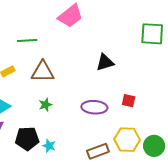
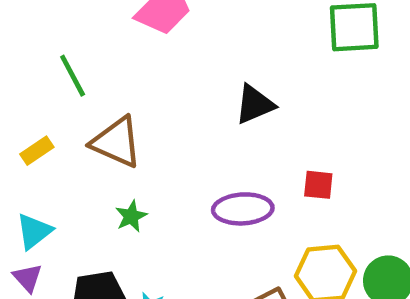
green line: (27, 41) -> (73, 76), turned 72
brown triangle: (43, 72) -> (116, 142), turned 30

